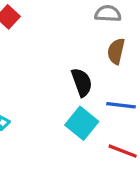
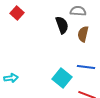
black semicircle: (82, 82) -> (62, 25), moved

